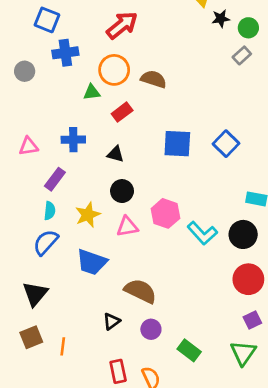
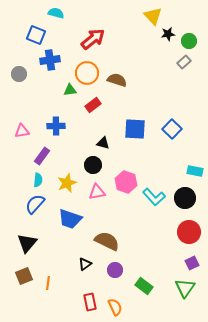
black triangle: (115, 154) -> (103, 143), moved

